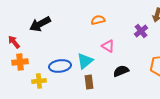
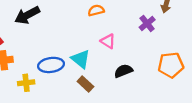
cyan triangle: (85, 61) -> (81, 59), turned -42
brown rectangle: (89, 82) -> (85, 84), turned -40

